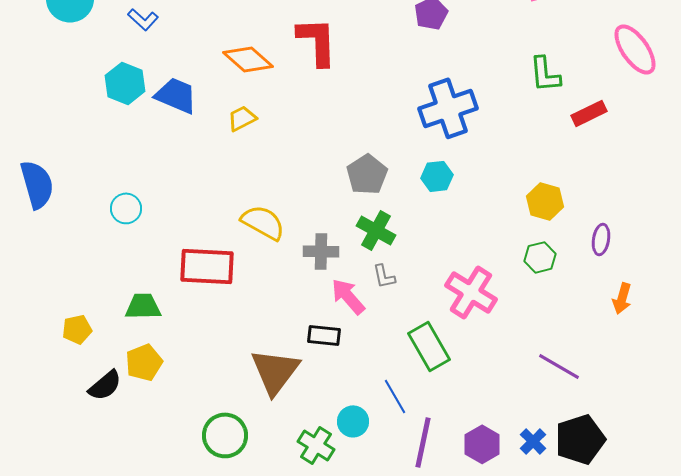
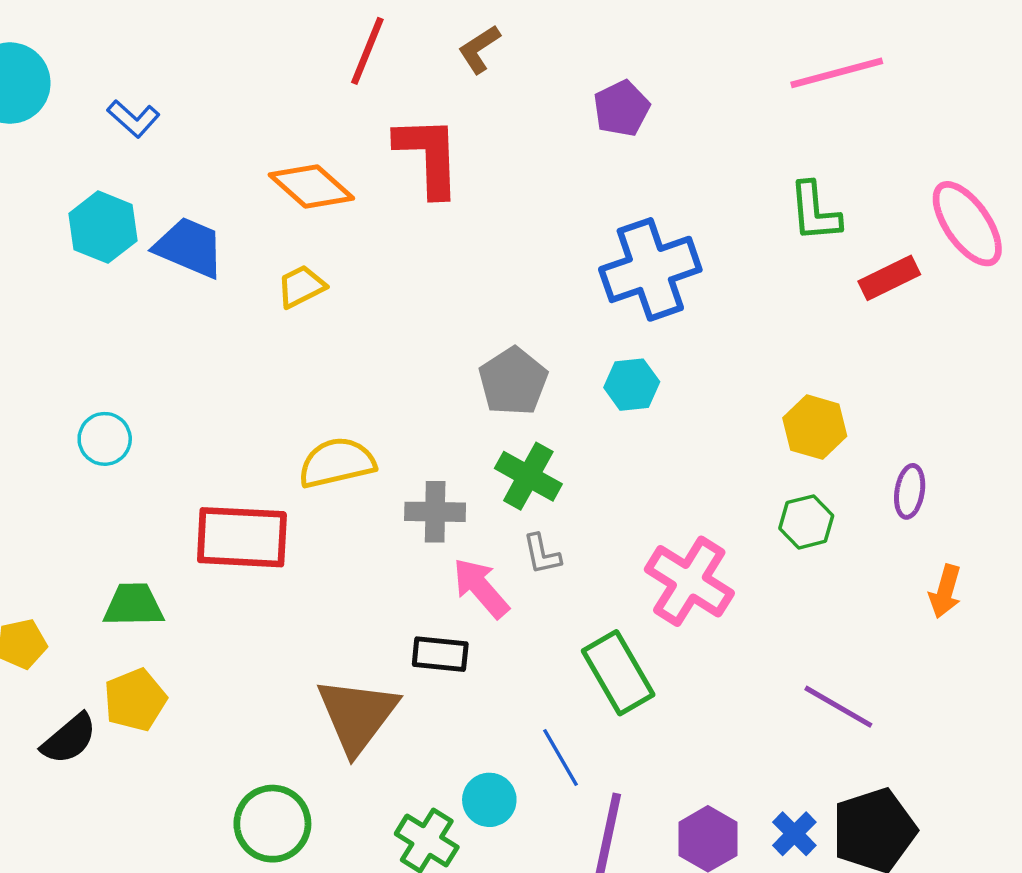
pink ellipse: (635, 49) -> (967, 224), moved
yellow semicircle: (263, 222) -> (337, 463), turned -42

